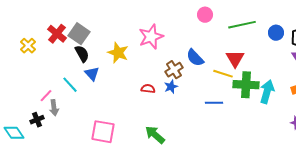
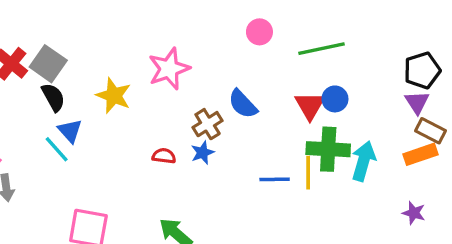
blue circle: (276, 33) -> (335, 99), moved
yellow line: (223, 74) -> (308, 173), moved, turned 72
cyan line: (70, 85) -> (57, 149), moved

